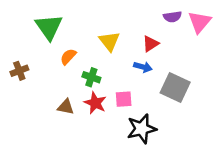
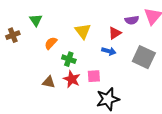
purple semicircle: (172, 17) -> (132, 20), moved
green triangle: (49, 27) -> (36, 20), size x0.6
brown cross: (19, 71) -> (13, 35), moved
gray square: (175, 88) -> (144, 57), moved

